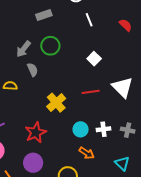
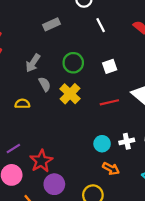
green circle: (50, 46) -> (73, 63), moved
white square: (94, 59) -> (110, 66), turned 32
yellow cross: (56, 103) -> (70, 94), moved
red star: (36, 133) -> (41, 161), moved

